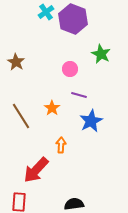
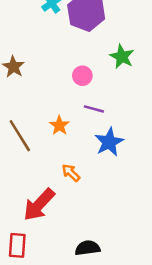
orange arrow: (61, 145) -> (71, 173), turned -49

